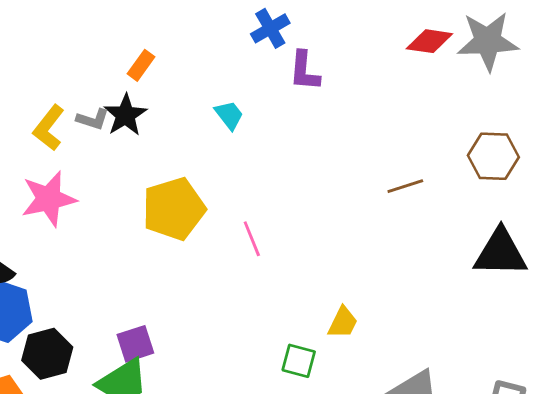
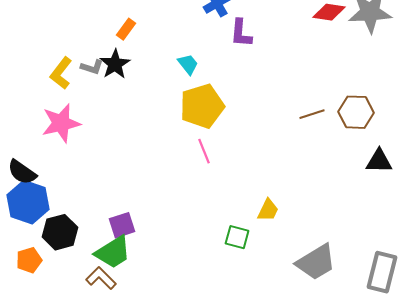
brown hexagon: (493, 156) -> (356, 112), moved
yellow pentagon: (174, 209) -> (202, 106), moved
black triangle: (500, 253) -> (379, 161), size x0.7

